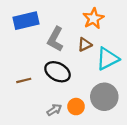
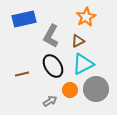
cyan triangle: (108, 59) -> (83, 64), moved
black ellipse: (58, 72) -> (53, 66), turned 30
orange circle: (76, 107) -> (70, 90), moved

